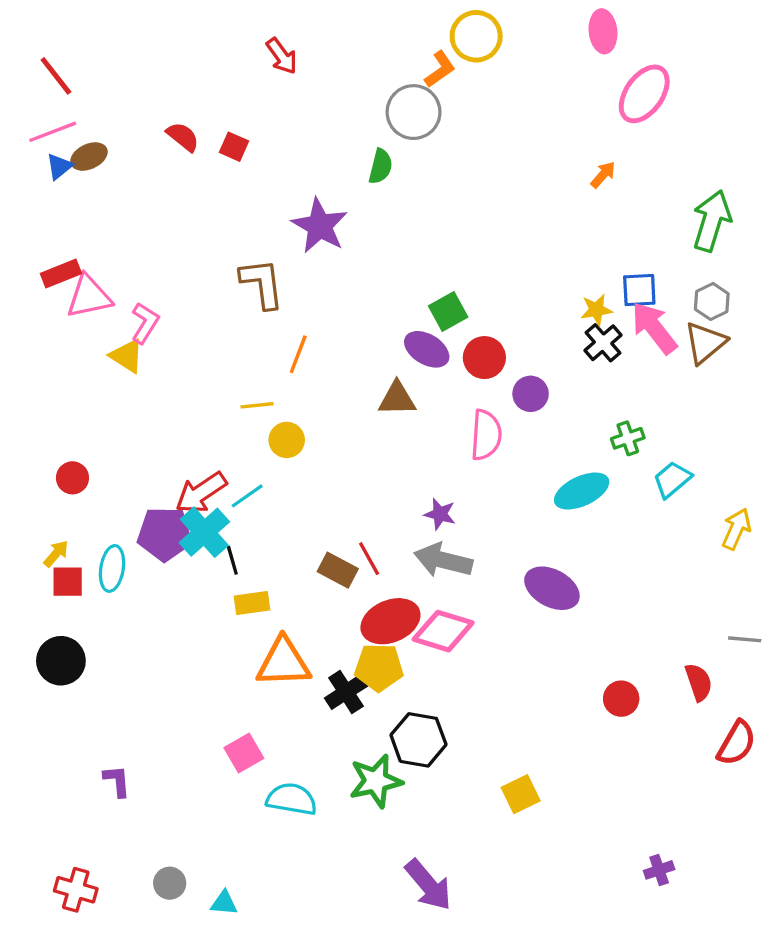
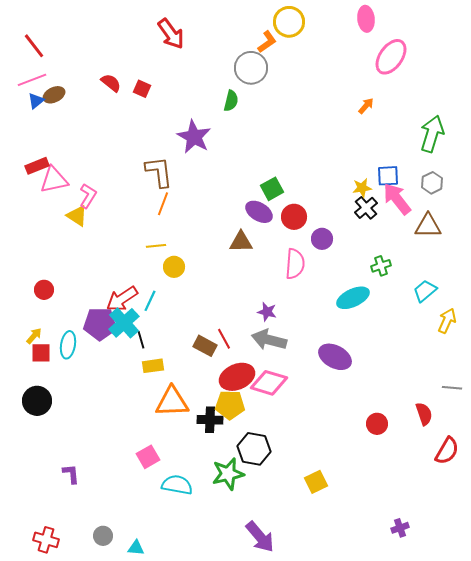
red arrow: (282, 56) -> (171, 34), size x1.4
brown triangle: (705, 343) -> (428, 226), moved, turned 40
orange line: (298, 354) -> (163, 204), moved
cyan trapezoid: (672, 479) -> (425, 291), moved
cyan line: (247, 496) -> (150, 301), turned -30
black cross: (346, 692) -> (210, 420), turned 35

